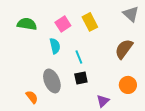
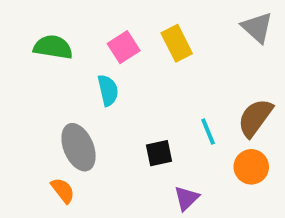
brown semicircle: (124, 49) -> (255, 118), moved
cyan line: (79, 57) -> (208, 132), moved
gray ellipse: (52, 81) -> (79, 147), moved
purple triangle: (103, 101) -> (186, 198), moved

